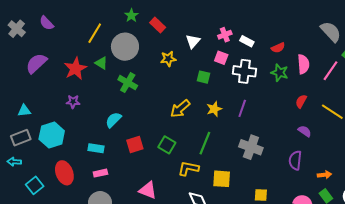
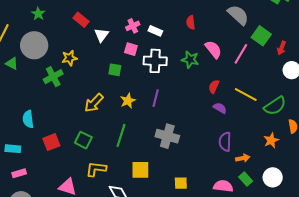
red rectangle: (158, 25) -> (81, 20), moved
red semicircle: (278, 48) -> (191, 22), moved, turned 112
yellow star: (168, 59) -> (70, 58), moved
pink semicircle: (303, 64) -> (213, 49), turned -30
green cross: (128, 83) -> (53, 77), moved, turned 36
cyan semicircle: (113, 120) -> (28, 119), turned -48
purple semicircle: (305, 131) -> (220, 108), moved
purple semicircle: (295, 160) -> (225, 142), moved
yellow L-shape: (188, 168) -> (96, 169), moved

